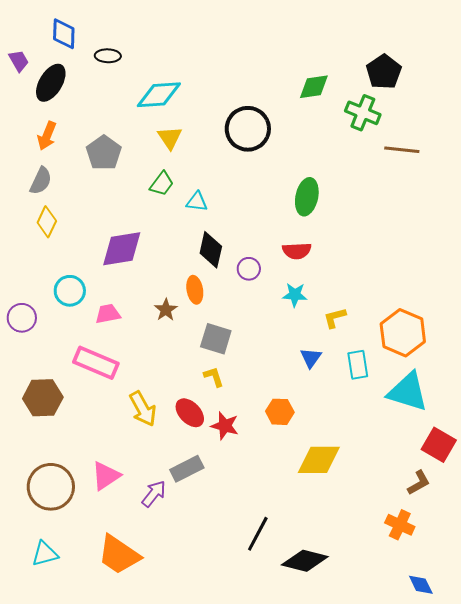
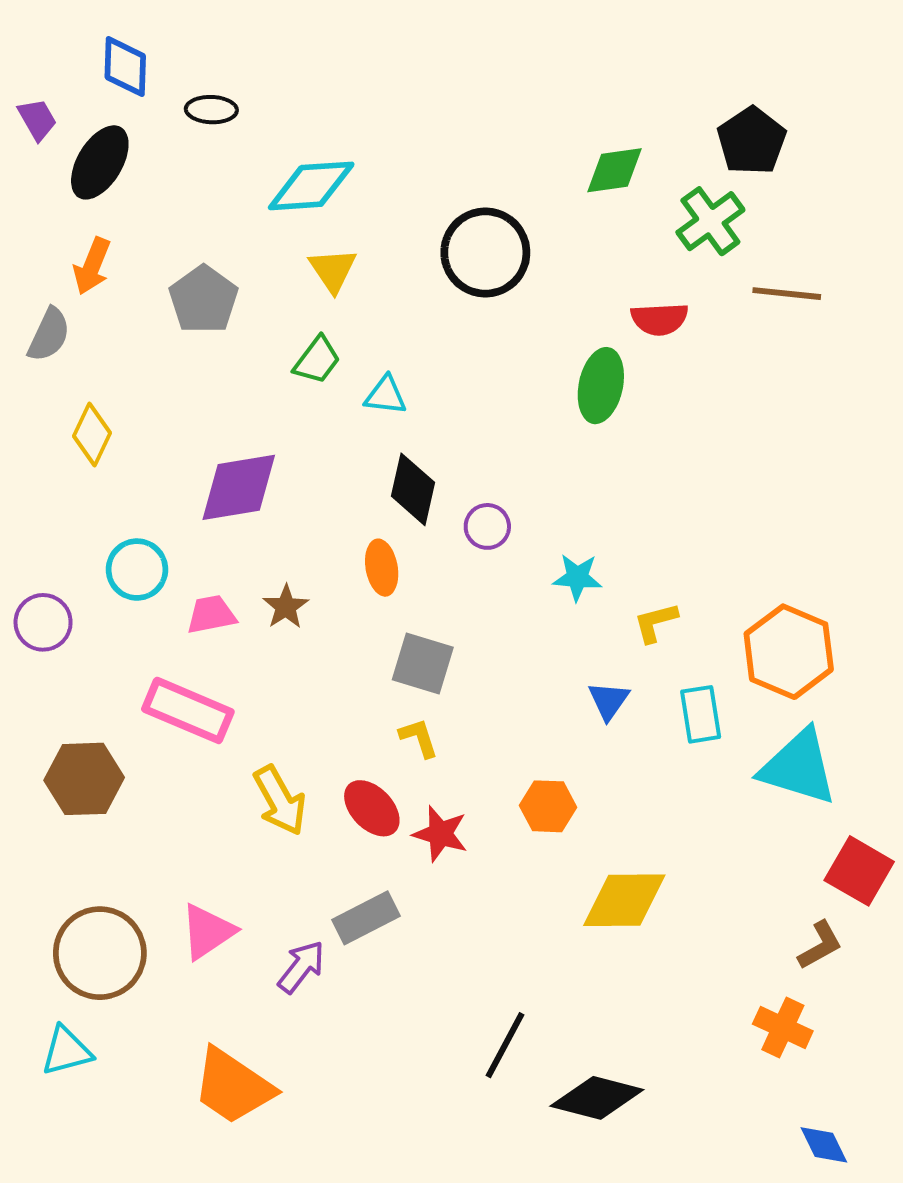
green cross: (363, 113) -> (710, 221), turned 32
gray semicircle: (41, 181) -> (49, 335), moved
red semicircle: (297, 251) -> (660, 319), moved
brown star: (166, 310) -> (286, 607), moved
cyan triangle: (45, 554) -> (67, 1051), moved

